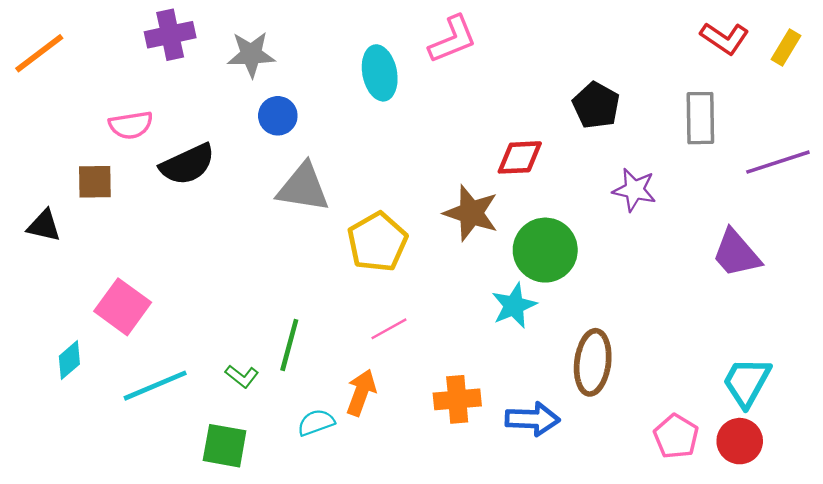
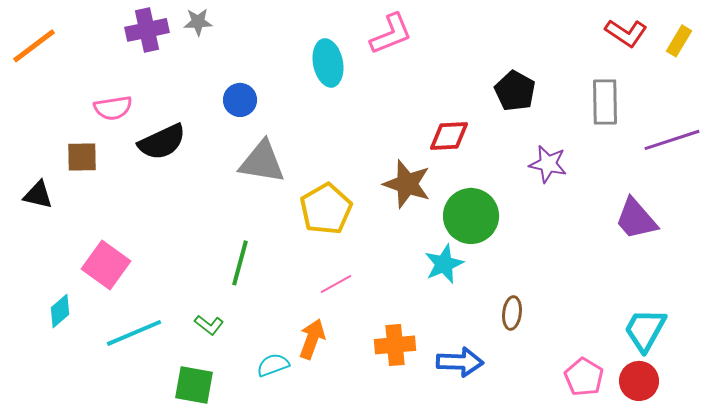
gray star: (251, 54) -> (198, 22), moved, size x0.7
green line: (289, 345) -> (240, 263), moved
brown ellipse: (593, 362) -> (512, 313), size x0.6

